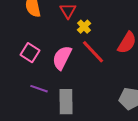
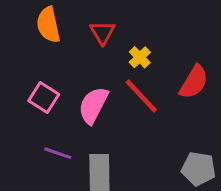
yellow cross: (84, 27) -> (140, 57), moved

